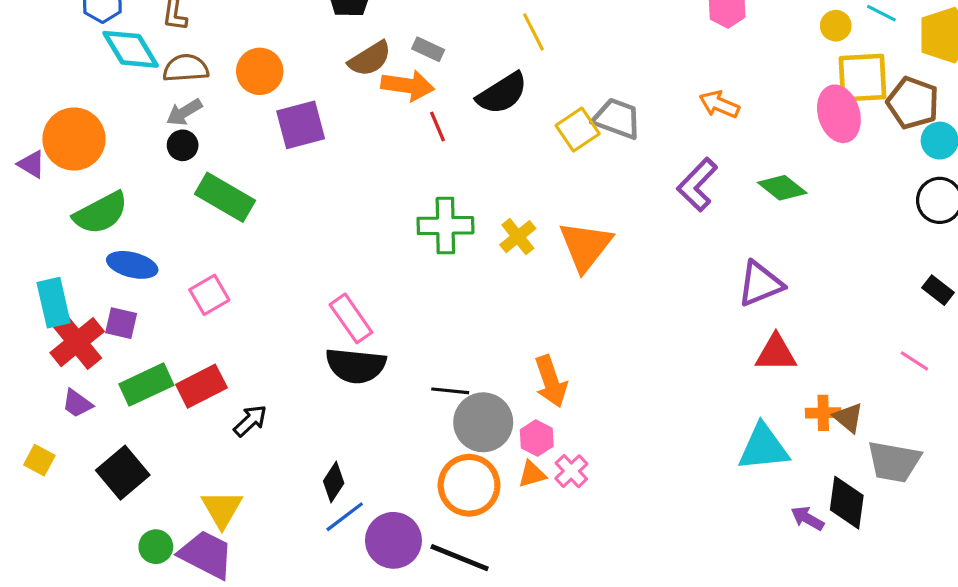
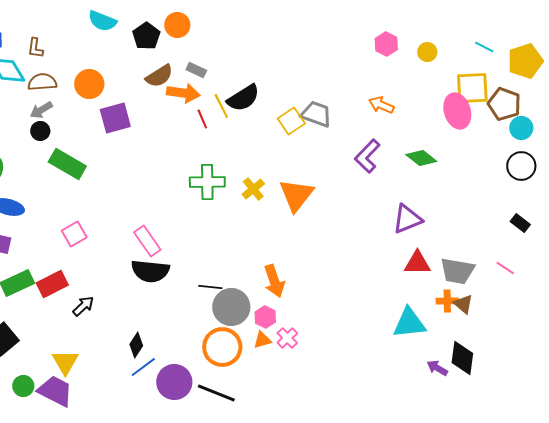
yellow circle: (836, 26) -> (427, 52), moved
yellow line: (534, 32) -> (221, 106), moved
pink square: (209, 295) -> (74, 234), moved
gray trapezoid: (894, 462) -> (457, 271), moved

